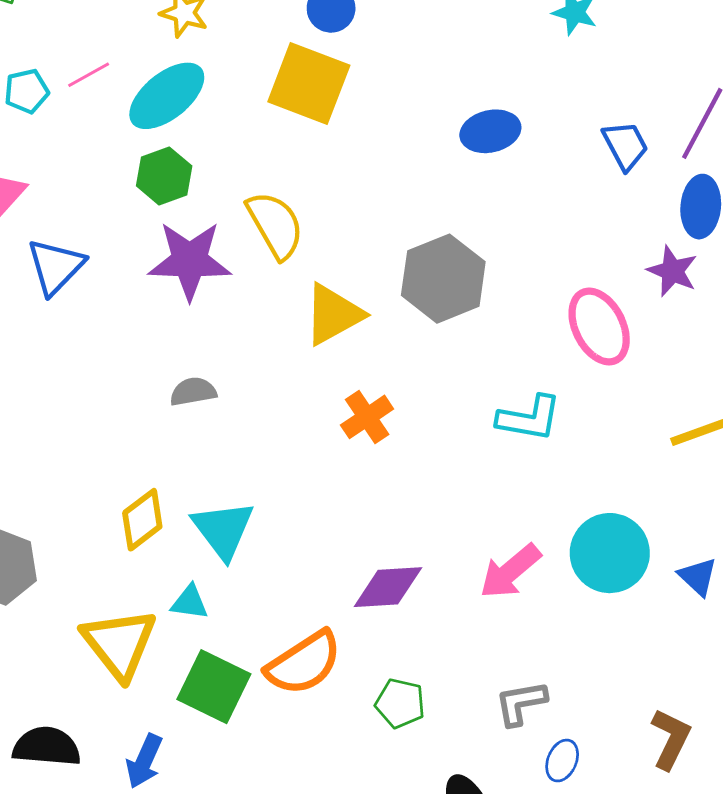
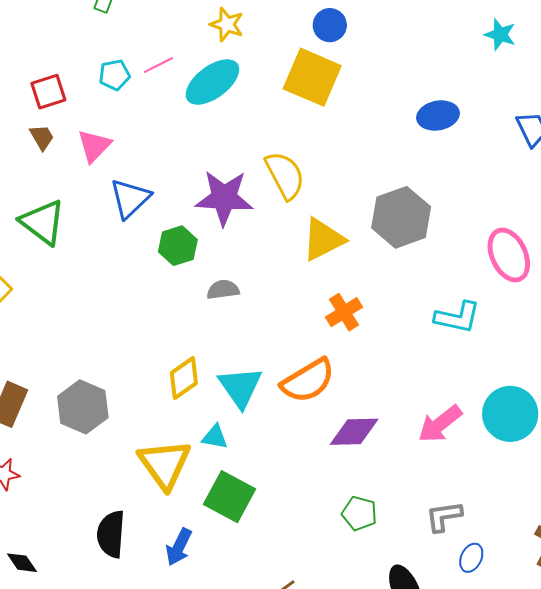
green hexagon: (164, 176) -> (178, 246), moved
orange semicircle: (304, 663) -> (308, 381), moved
black semicircle: (47, 747) -> (111, 534), turned -93

